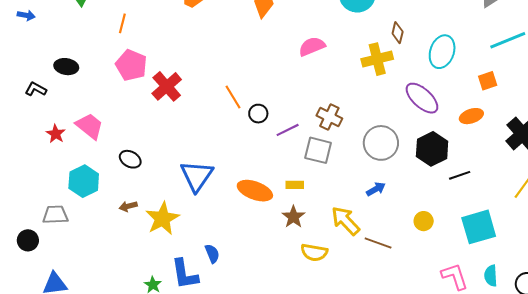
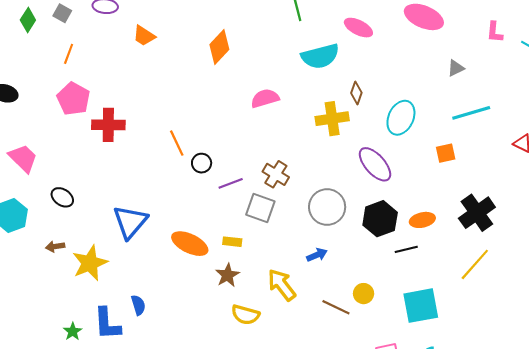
red cross: (167, 86) -> (108, 125), turned 36
orange ellipse: (471, 116) -> (422, 220), moved
brown line: (378, 243) -> (336, 307), moved

